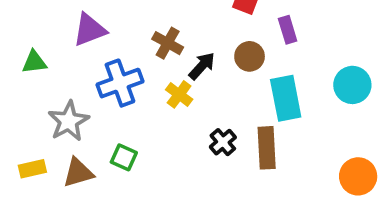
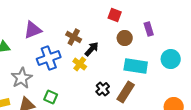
purple rectangle: (288, 30) -> (149, 29), moved
brown circle: (250, 56) -> (125, 38), moved
cyan rectangle: (286, 98) -> (136, 66), turned -70
brown rectangle: (267, 148) -> (126, 92), turned 35

